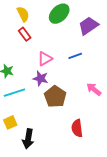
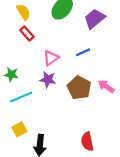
brown pentagon: (55, 97) -> (79, 88), moved
red semicircle: (77, 128) -> (87, 141), moved

